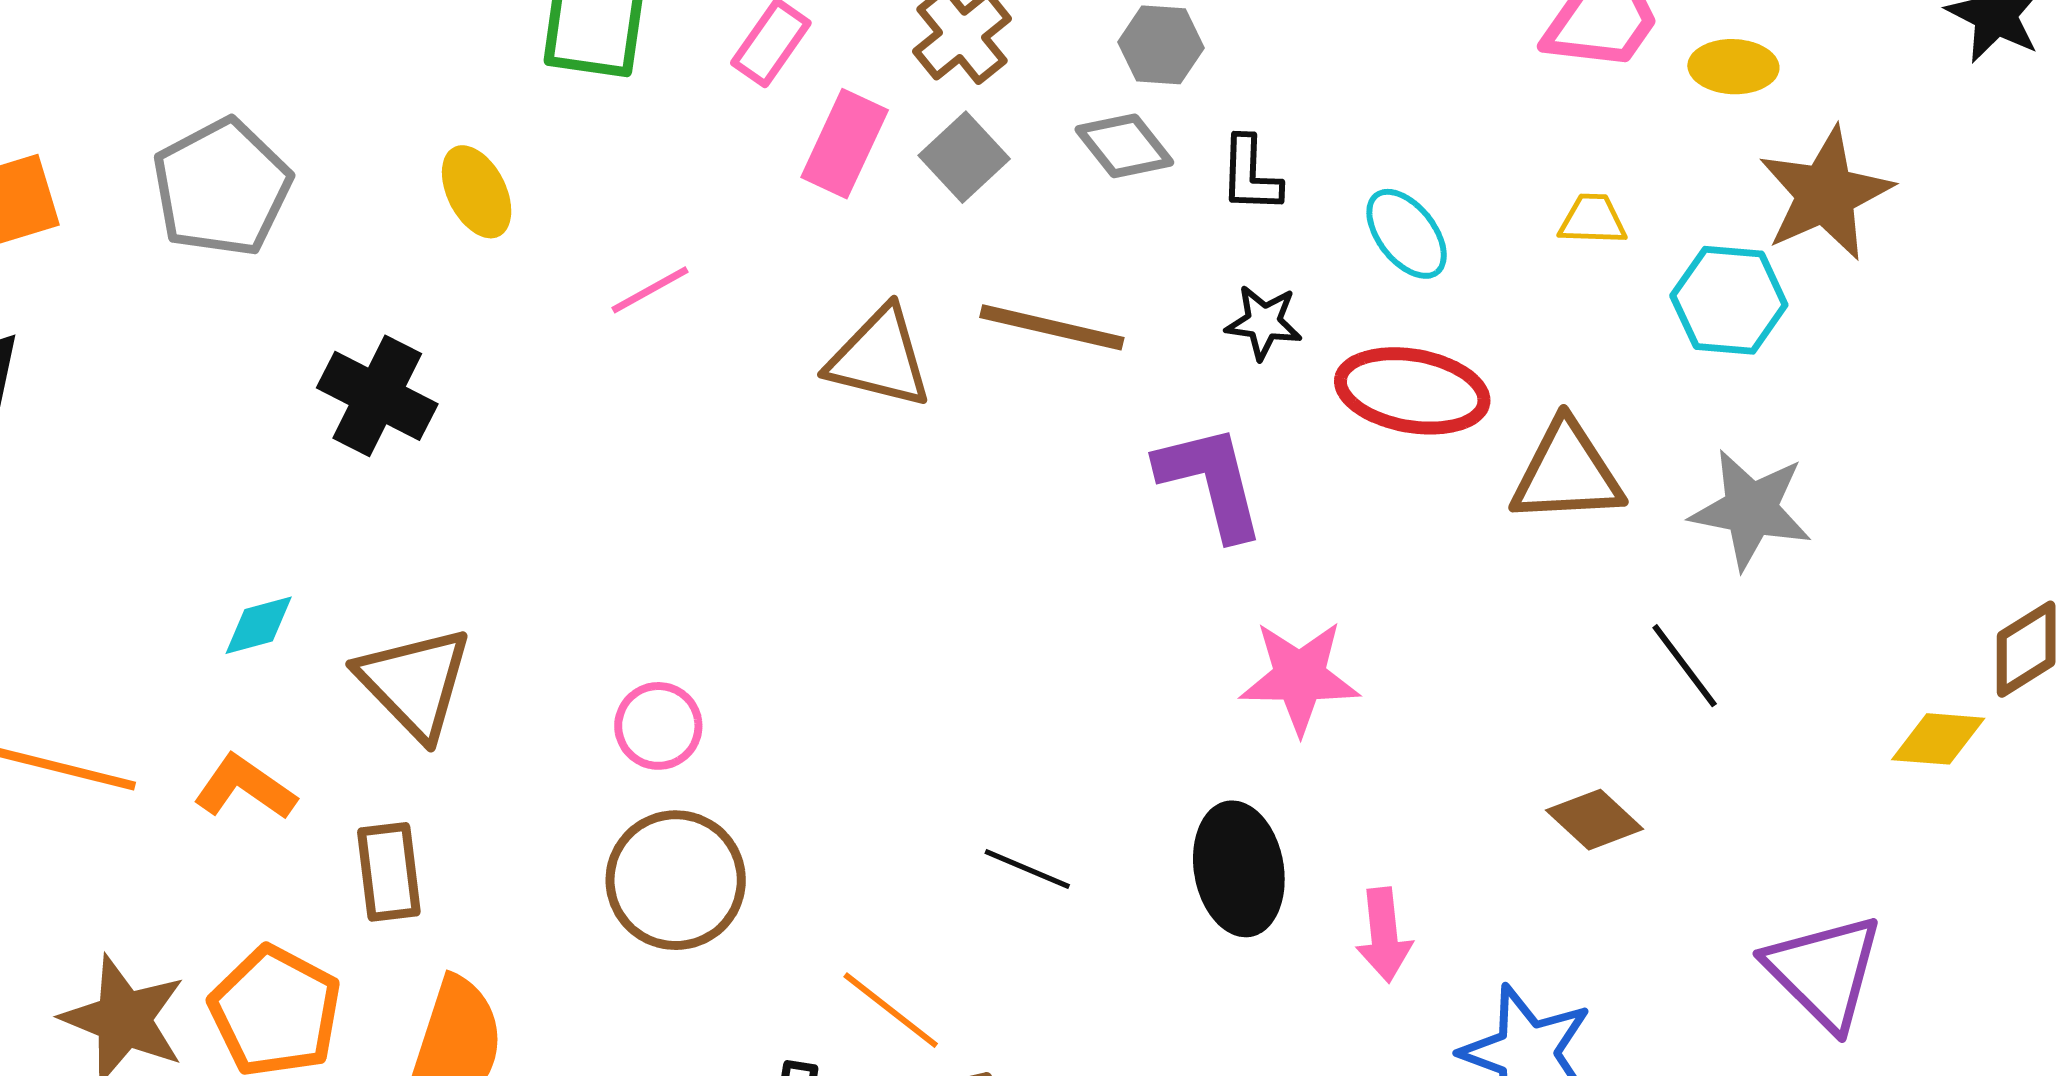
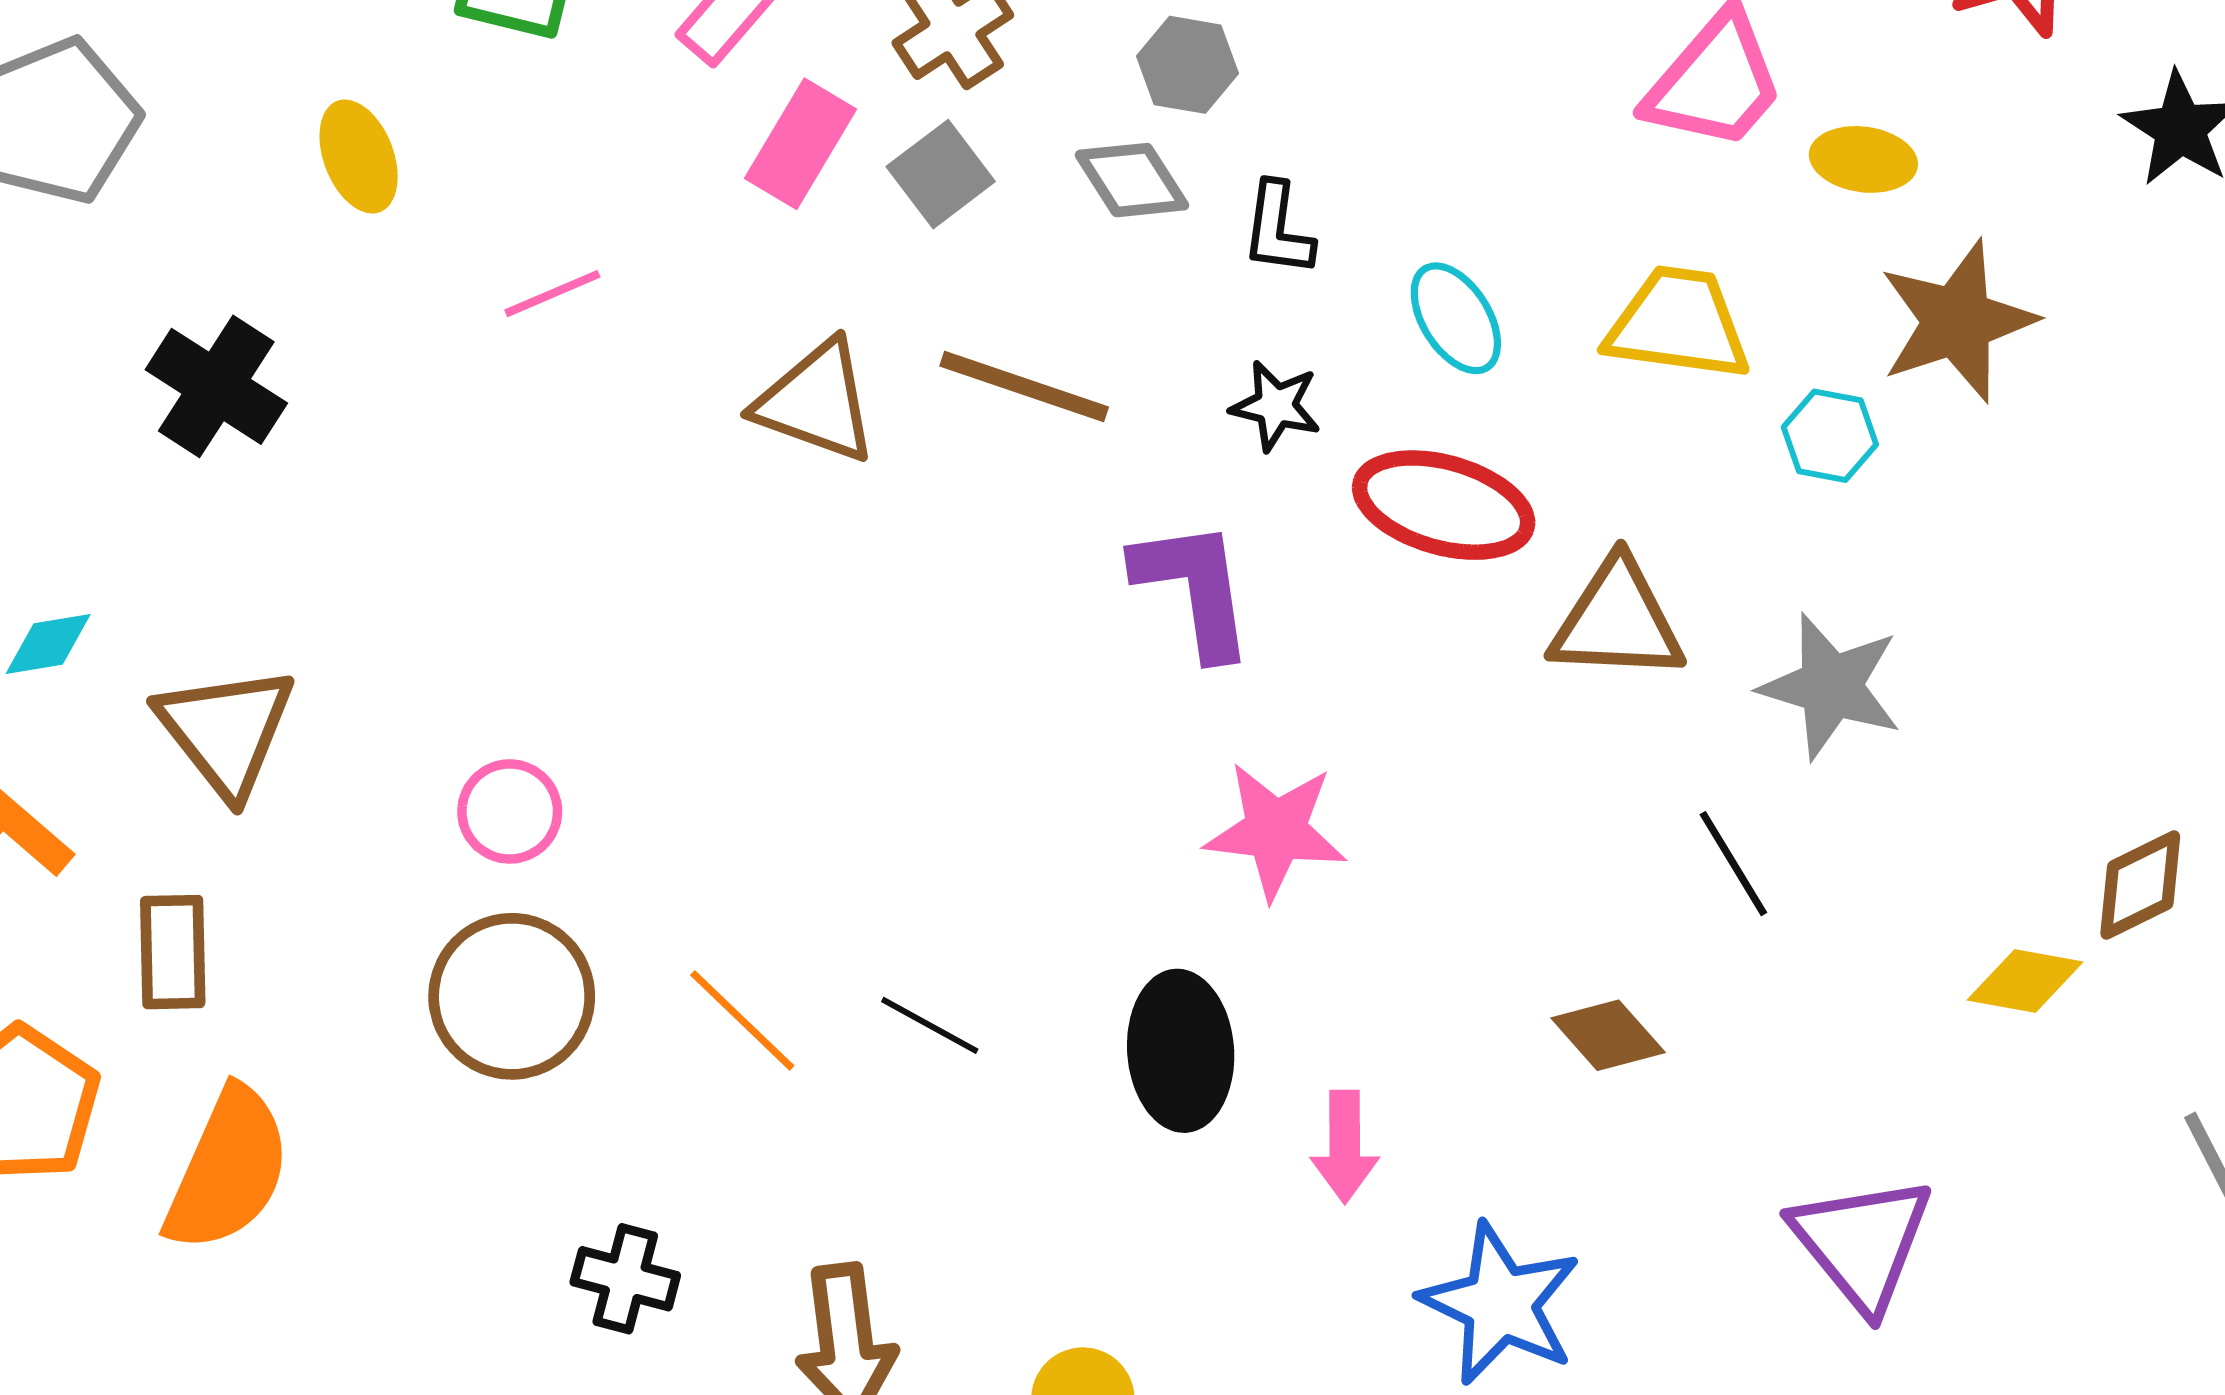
yellow trapezoid: (1593, 220) -> (1678, 324), size x1.8
cyan hexagon: (1729, 300) -> (1830, 436), size x0.7
orange line: (891, 1010) -> (742, 1020), moved

